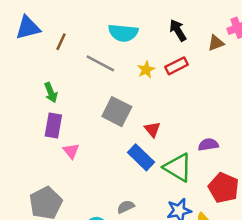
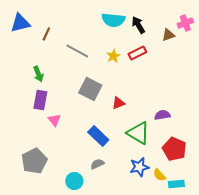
cyan semicircle: (123, 33) -> (113, 20), moved
red triangle: (152, 129) -> (118, 103), turned 48
blue rectangle: (141, 157) -> (98, 136), moved

